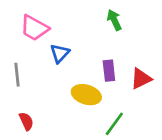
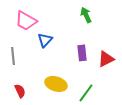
yellow ellipse: (86, 95) -> (56, 84), moved

